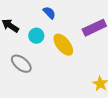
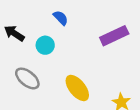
yellow ellipse: (63, 45) -> (77, 88), moved

